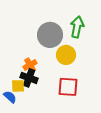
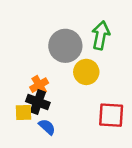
red square: (68, 87) -> (111, 115), moved
blue semicircle: (10, 97) -> (47, 127), moved

